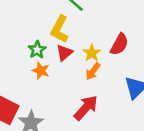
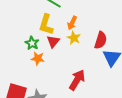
red semicircle: (119, 44) -> (101, 40), moved
orange arrow: (93, 71) -> (72, 23), moved

